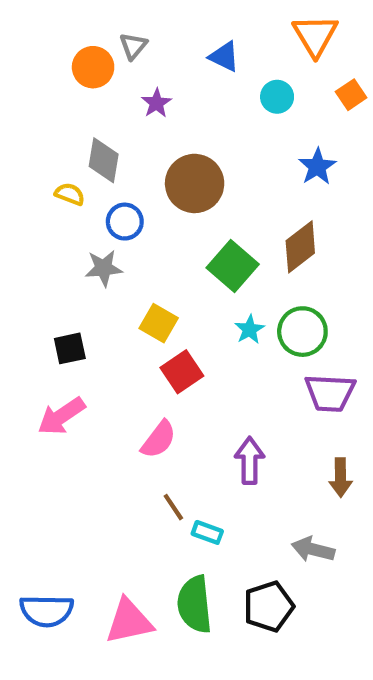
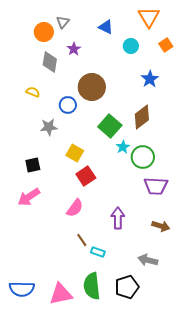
gray diamond: (104, 160) -> (50, 62), moved
blue circle: (125, 222) -> (68, 105), moved
cyan star: (250, 329) -> (123, 147), moved
brown arrow: (341, 477) -> (161, 226), turned -72

